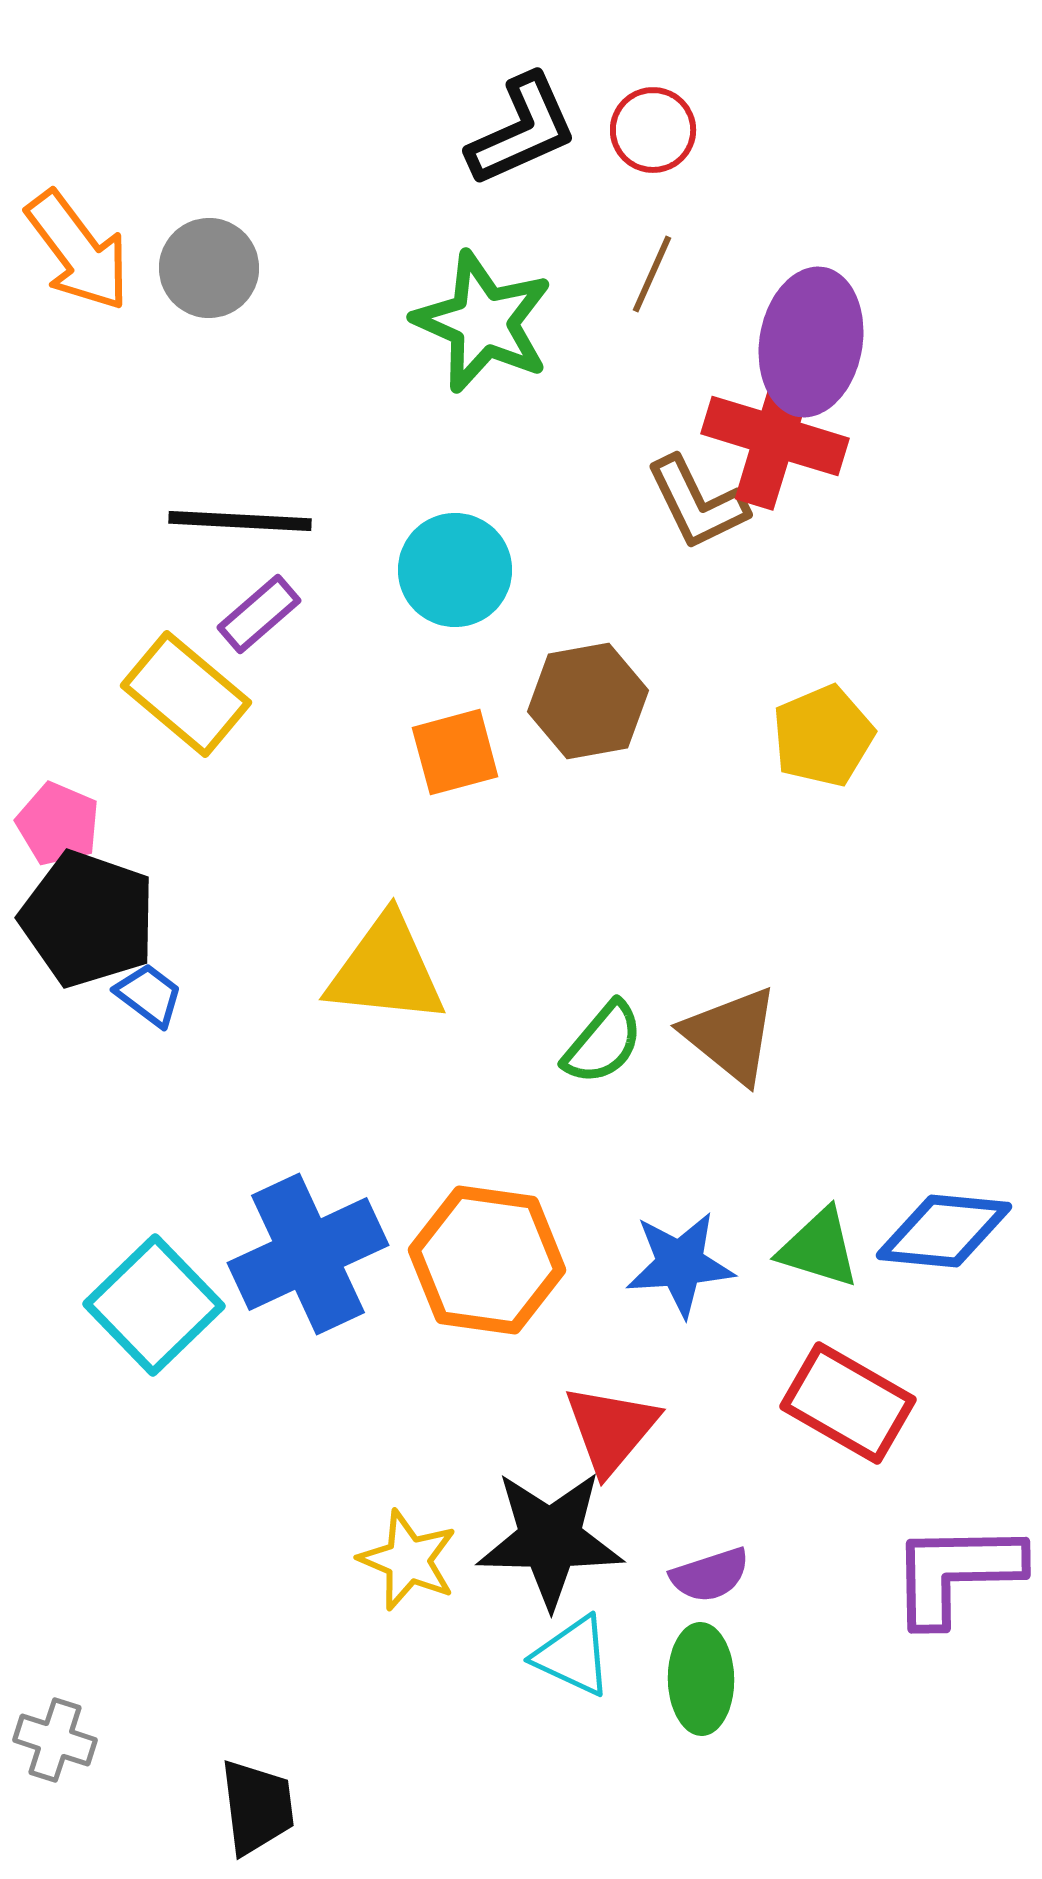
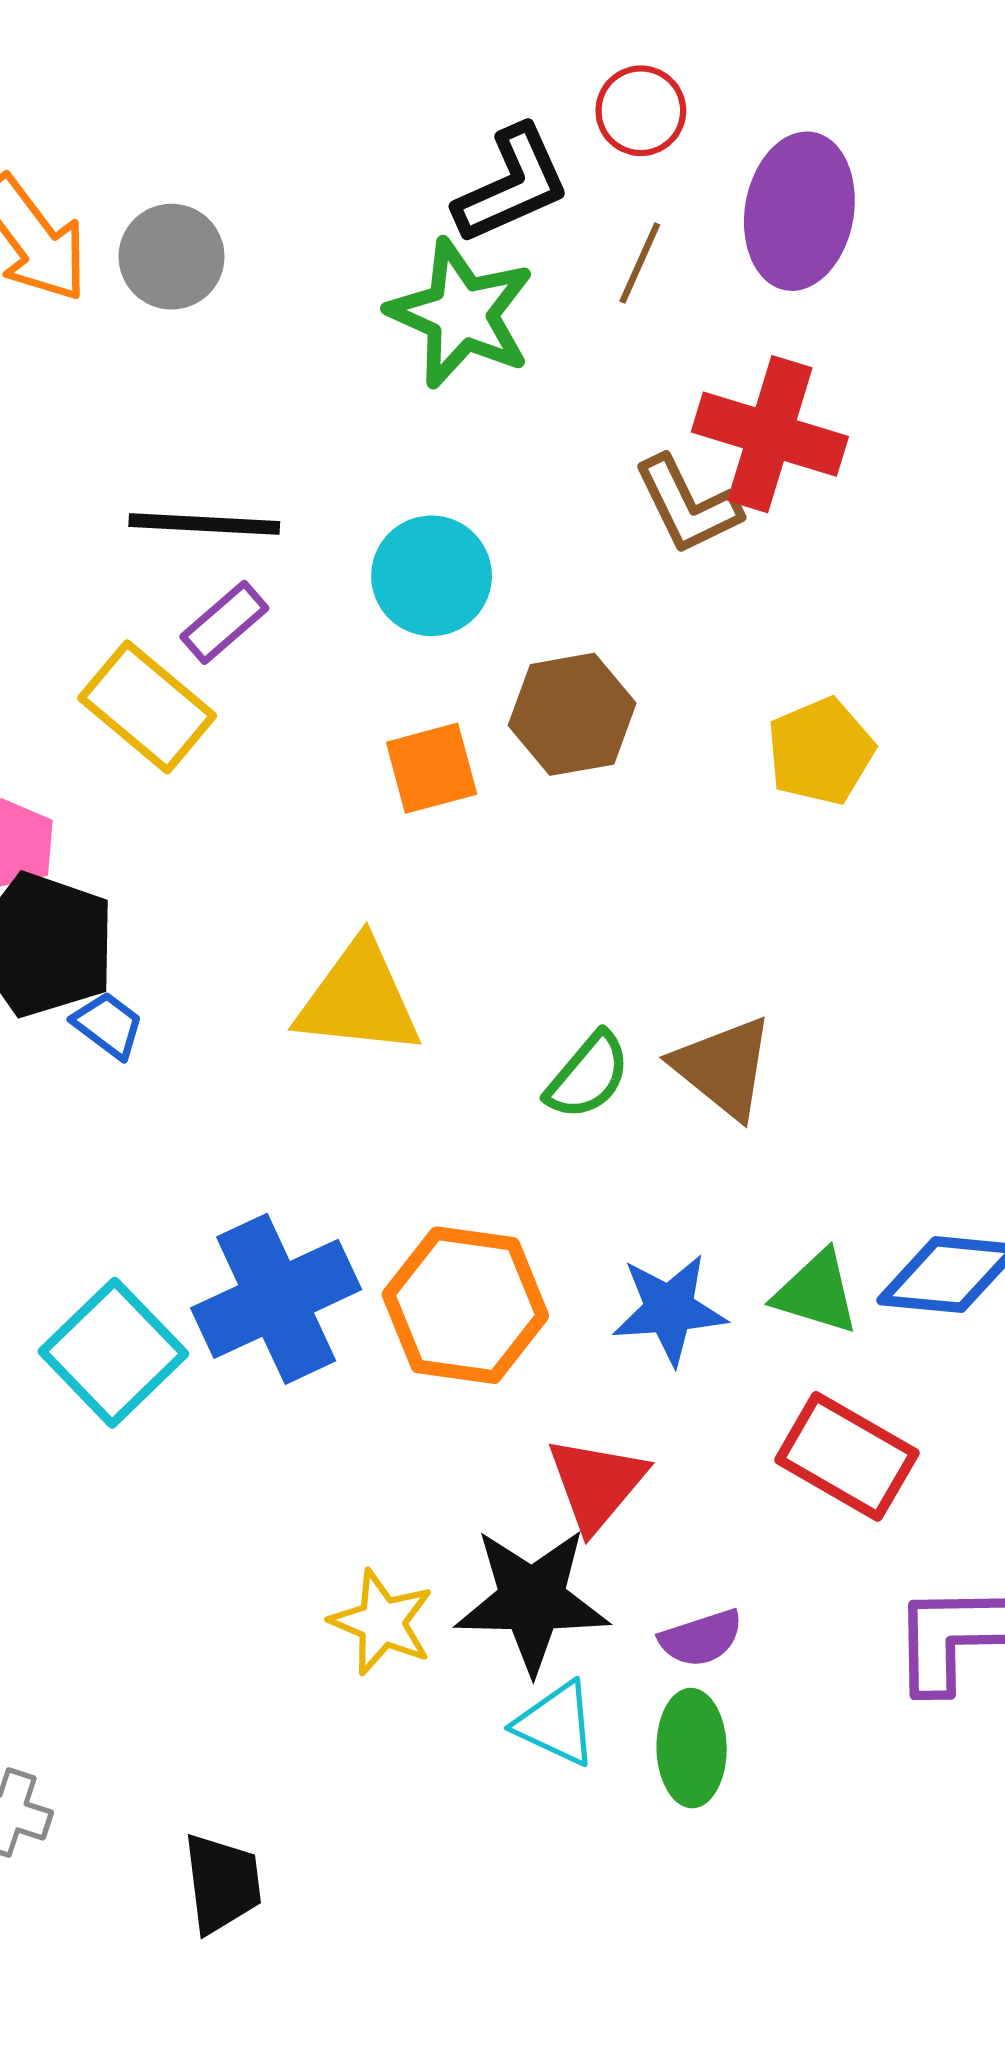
black L-shape: (522, 130) -> (512, 185), moved
purple ellipse: (811, 342) -> (799, 211), moved

